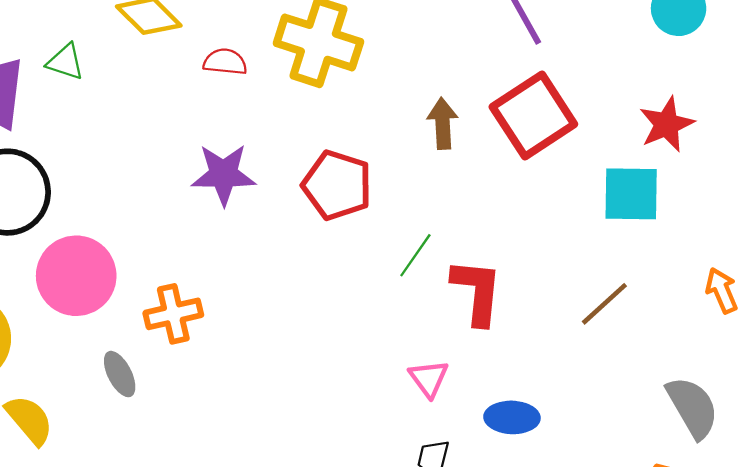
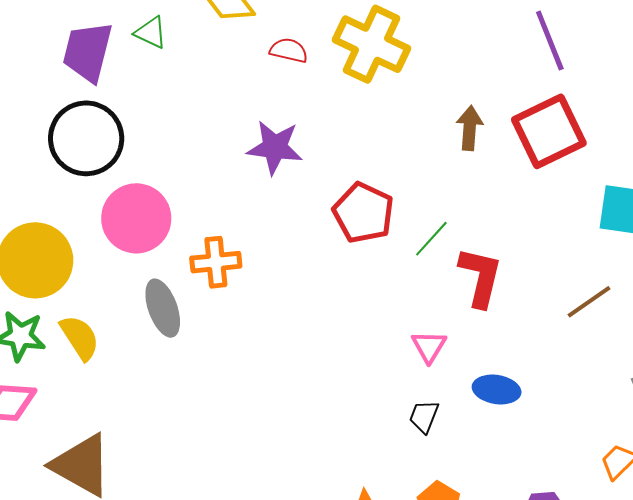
red pentagon: (337, 185) -> (363, 213), moved
gray ellipse: (120, 374) -> (163, 308), size x1.4

